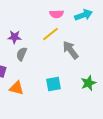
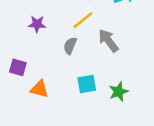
gray semicircle: (22, 54) -> (70, 46), moved
green star: (89, 83) -> (119, 92), moved

